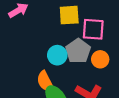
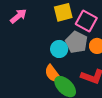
pink square: (93, 29) -> (86, 21), turned 35

